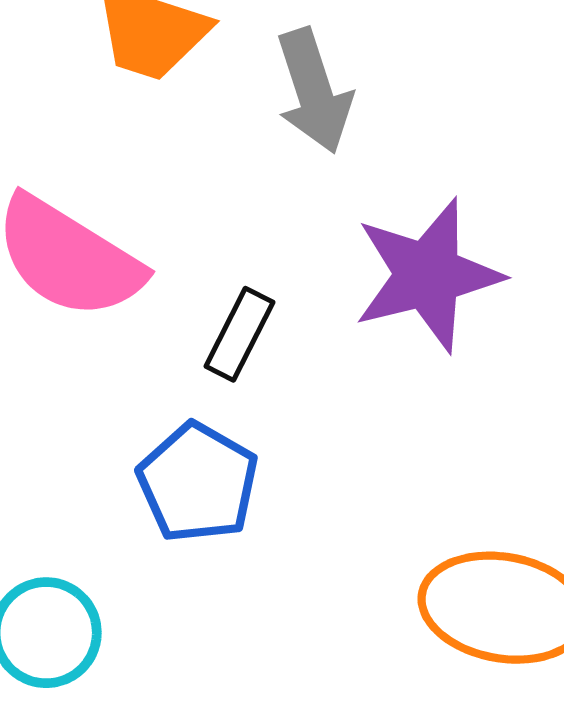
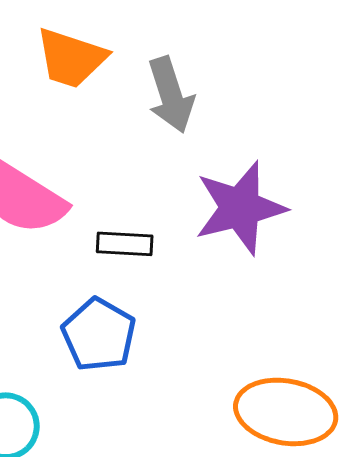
black rectangle: (239, 334) -> (125, 244), turned 66

